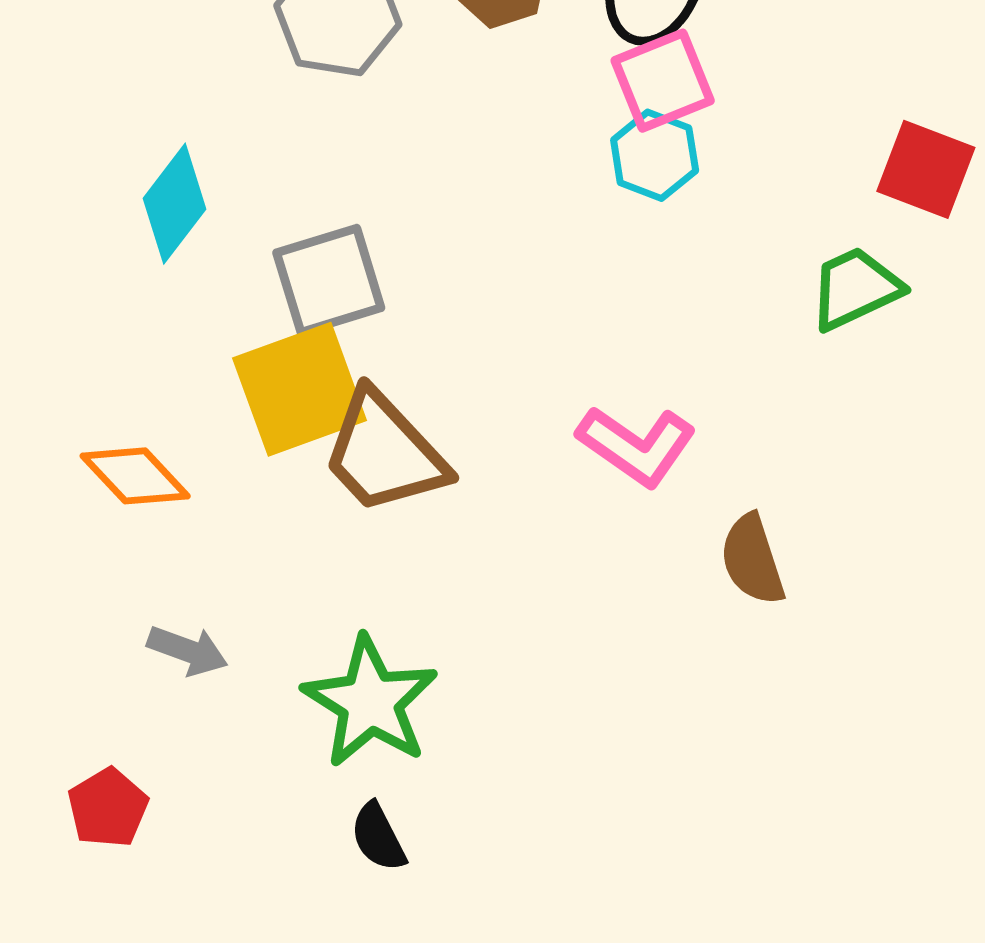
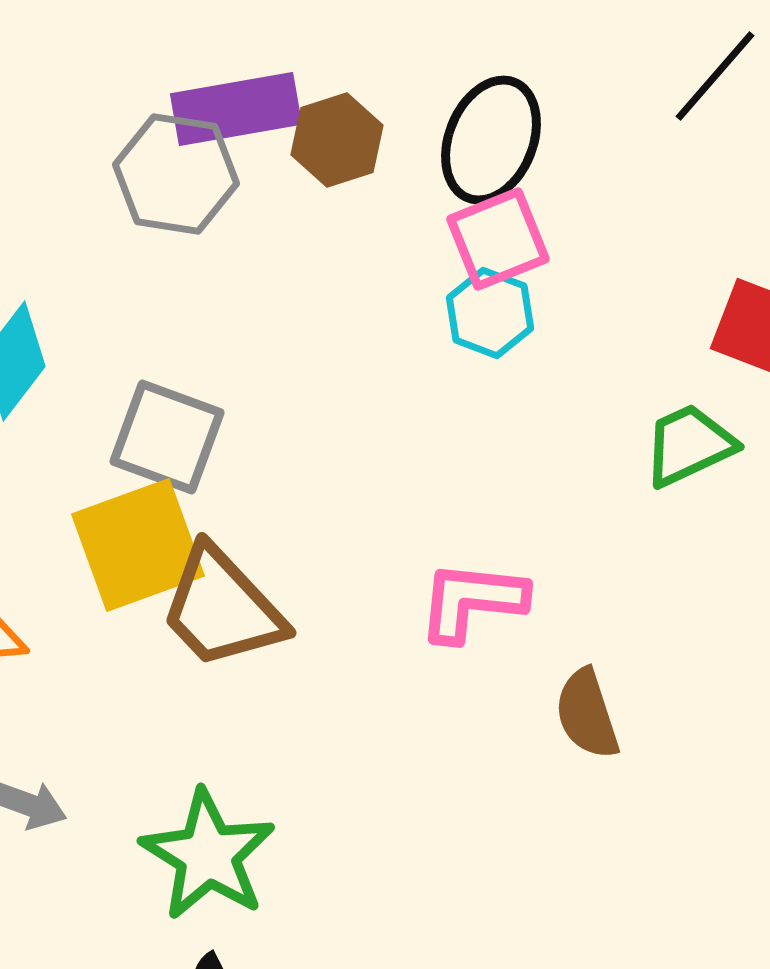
gray square: (329, 280) -> (167, 437), turned 37
pink L-shape: (636, 446) -> (472, 601), turned 151

